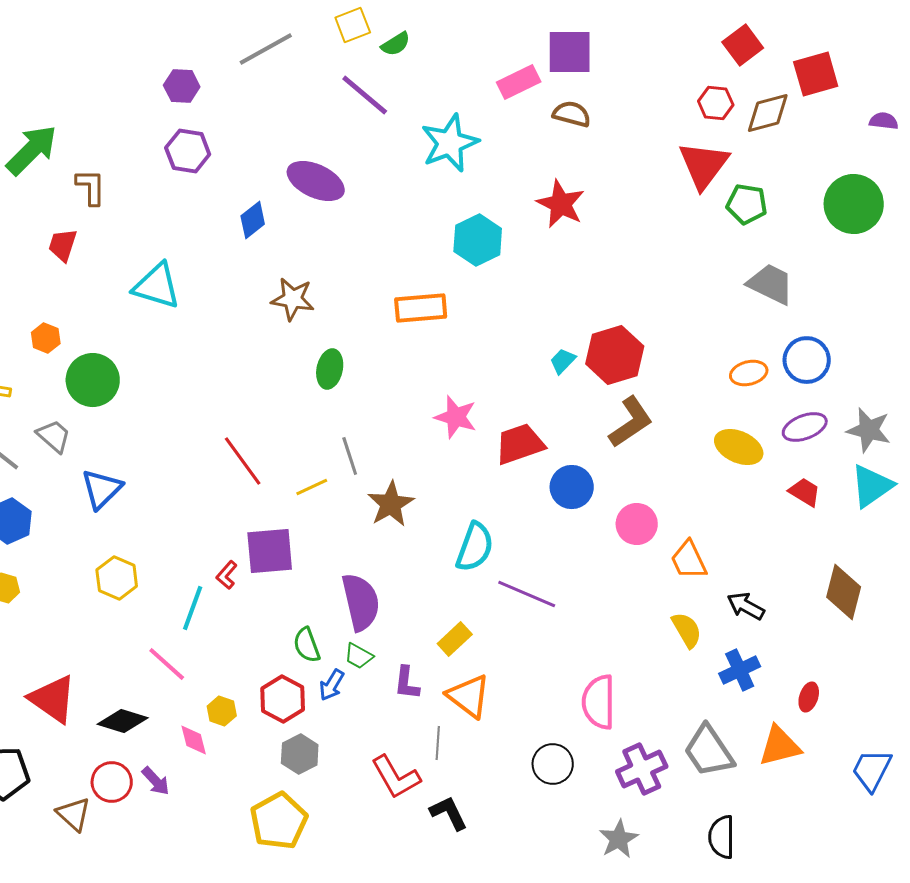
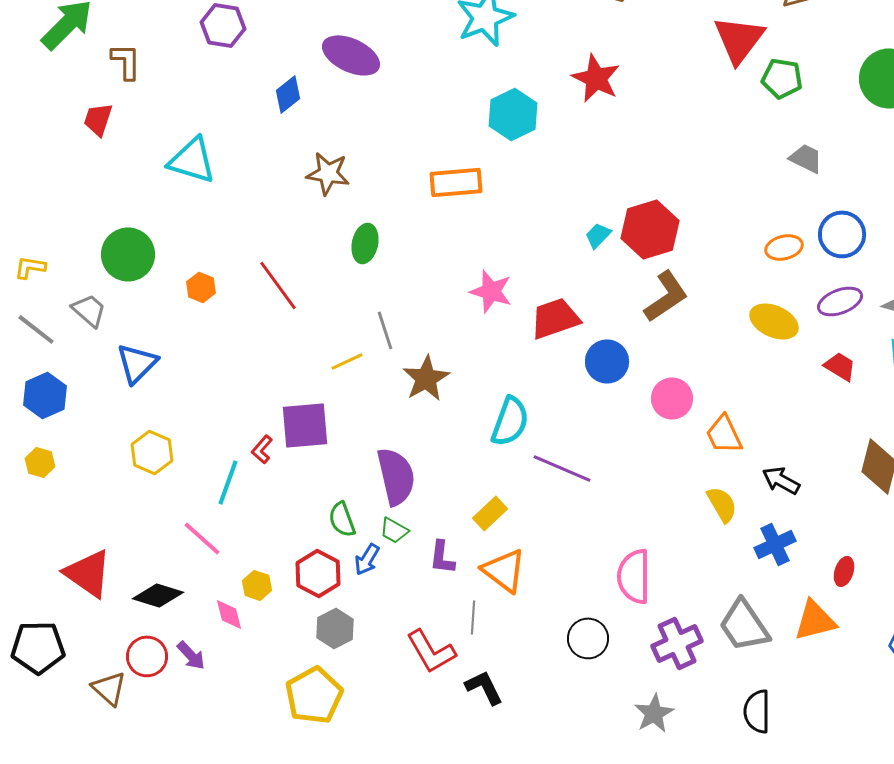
gray trapezoid: (771, 284) -> (806, 158), size x0.7
orange hexagon: (46, 338) -> (201, 287), moved
red line: (243, 461) -> (278, 285), moved

